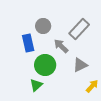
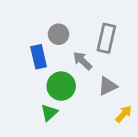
gray rectangle: (79, 29) -> (106, 38), turned -30

